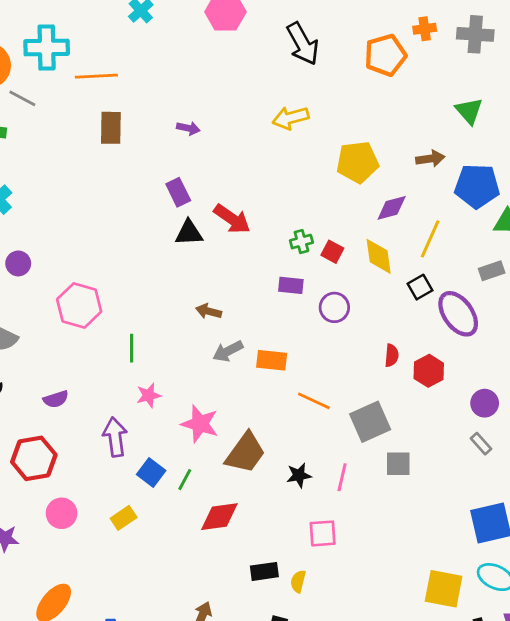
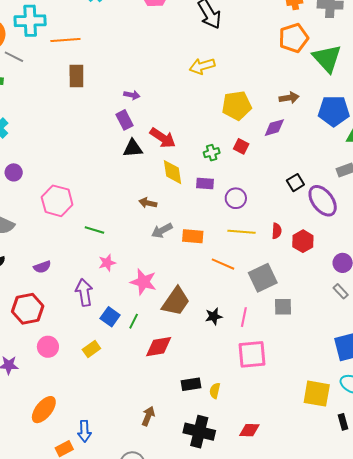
orange pentagon: (385, 55) -> (294, 38), moved
green triangle: (469, 111) -> (327, 58), size x1.5
purple arrow: (188, 128) -> (132, 95), moved
brown arrow: (430, 159) -> (289, 98), moved
yellow pentagon: (357, 162) -> (237, 106), moved
yellow line: (430, 239) -> (242, 232), moved, turned 72
red square: (332, 252) -> (241, 146), moved
yellow diamond: (379, 256) -> (173, 172), moved
green line: (132, 348) -> (94, 230), turned -72
pink square: (323, 533) -> (252, 354), moved, size x1.4

